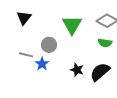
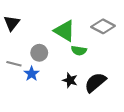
green triangle: (72, 25) -> (65, 31), turned -30
green semicircle: (105, 43) -> (79, 51), moved

